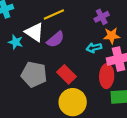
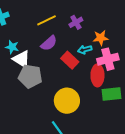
purple cross: (102, 17) -> (76, 22), moved
white triangle: (34, 32) -> (21, 59), moved
red rectangle: (66, 74) -> (70, 60), moved

